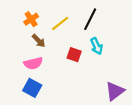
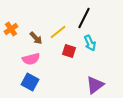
orange cross: (31, 19) -> (11, 29), moved
yellow line: (60, 24) -> (58, 32), moved
purple triangle: (115, 91) -> (95, 85), moved

